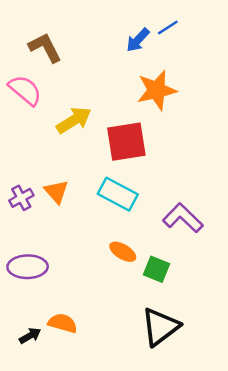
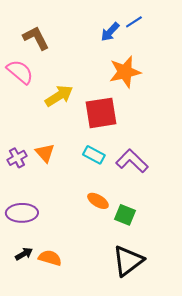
cyan rectangle: (118, 194) -> (94, 155), size x0.7
purple L-shape: (183, 218) -> (132, 161), moved
black arrow: (30, 336) -> (24, 254), moved

